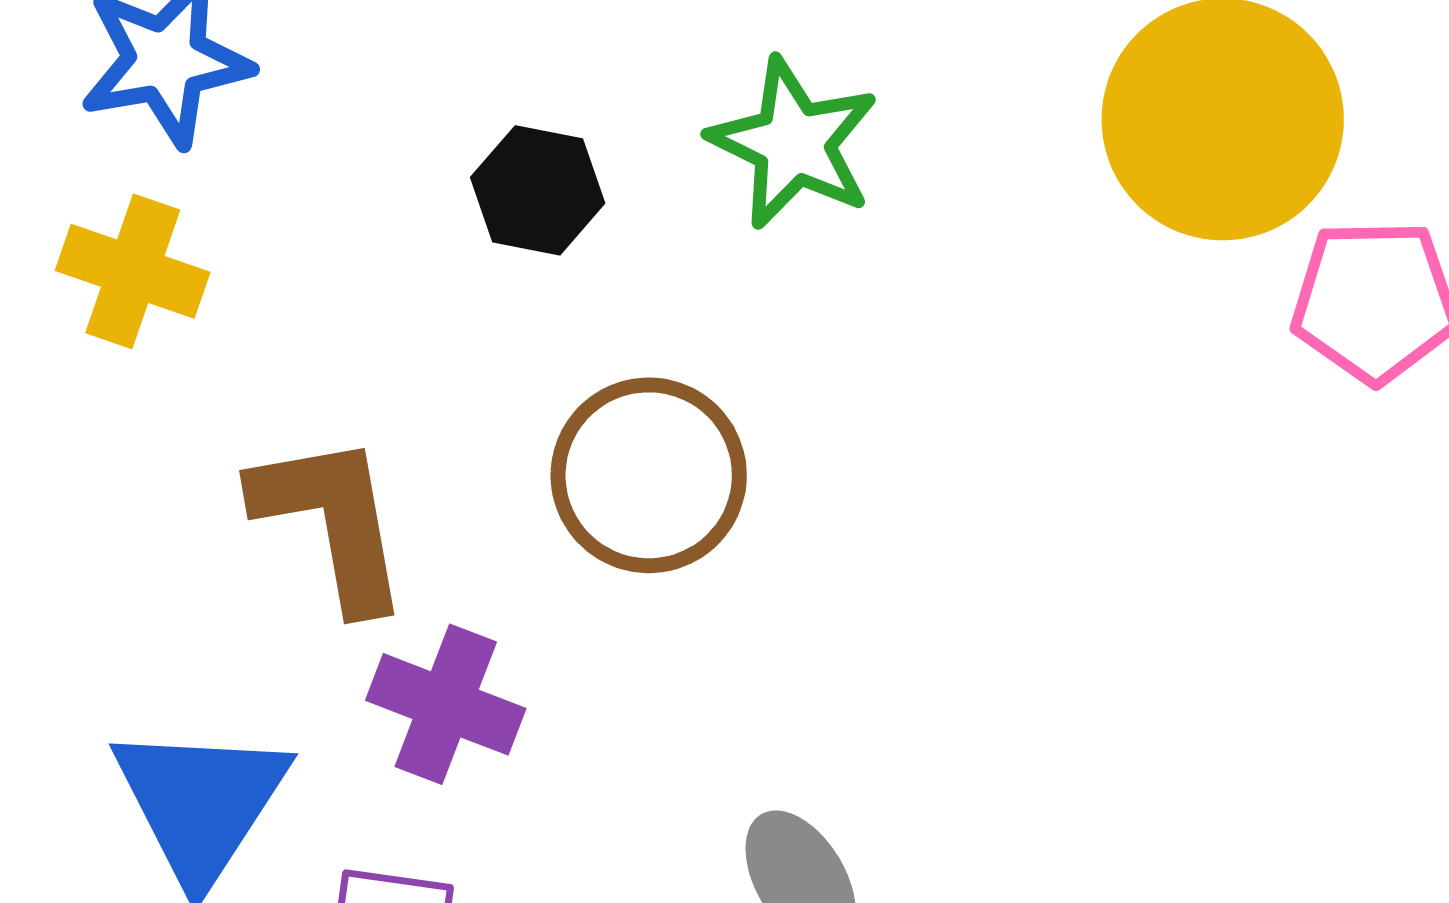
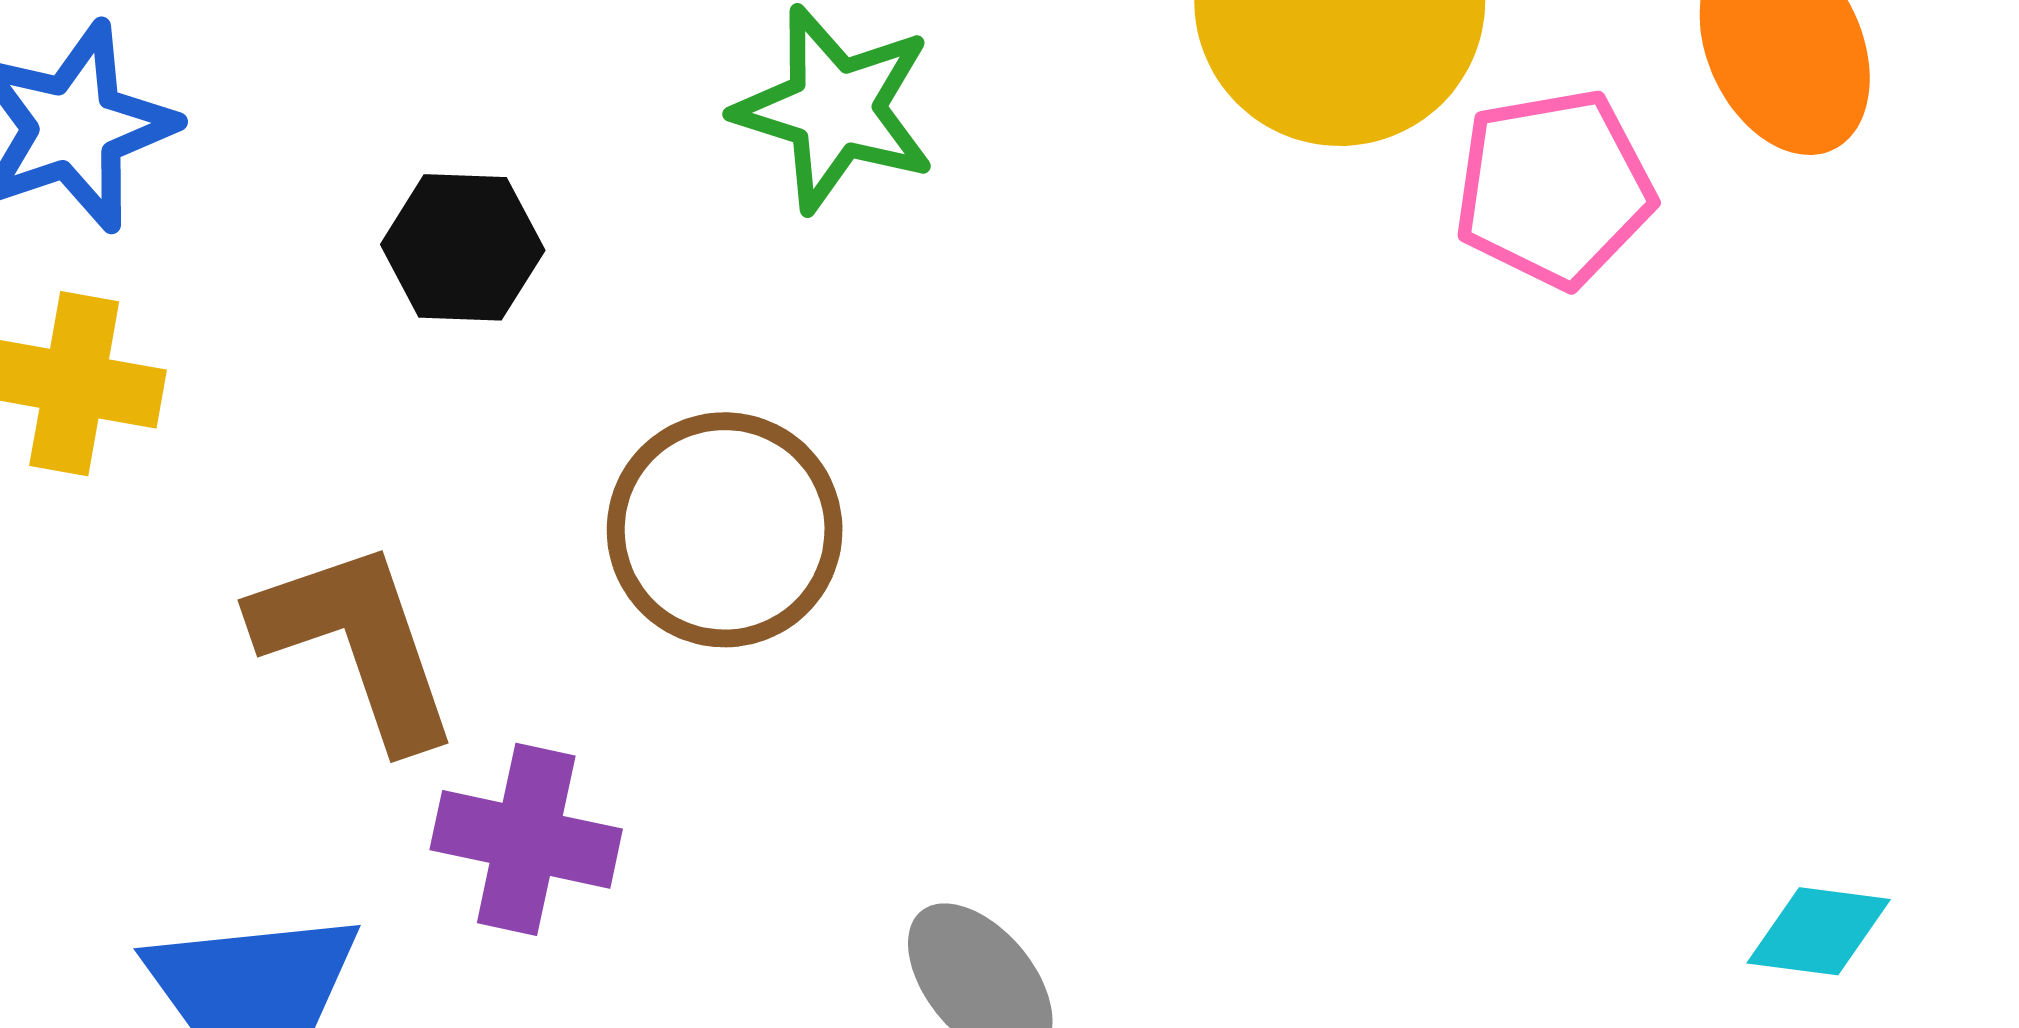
black hexagon: (538, 190) -> (463, 247), moved

